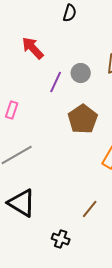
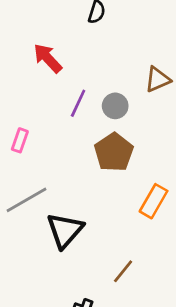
gray circle: (81, 73) -> (115, 106), moved
black triangle: (22, 203) -> (65, 230), moved, turned 40

